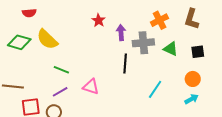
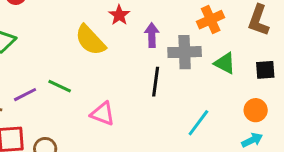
yellow semicircle: (47, 39) -> (90, 40), moved
purple line: (60, 92) -> (25, 95), moved

